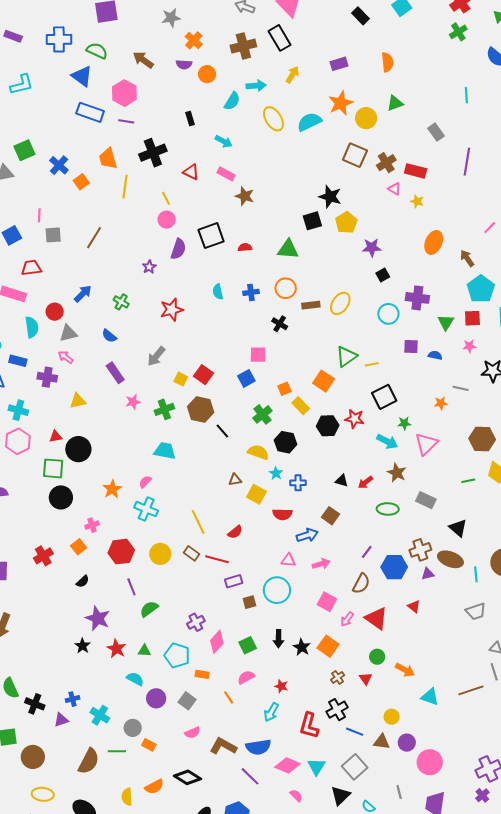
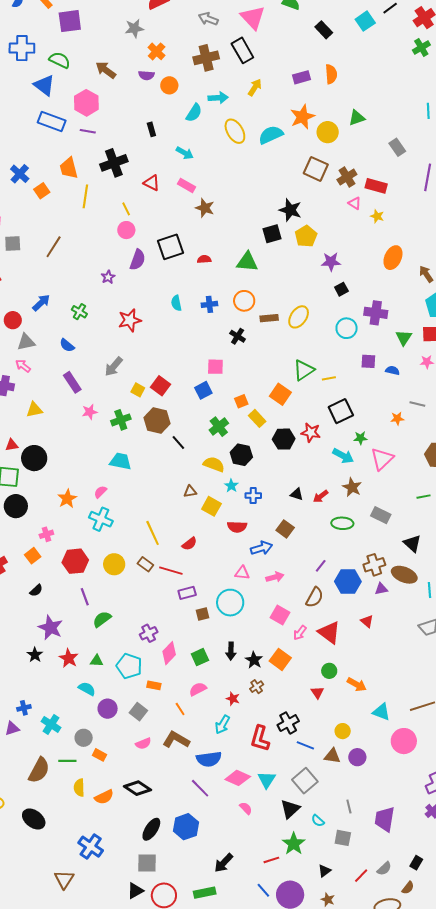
orange semicircle: (387, 62) -> (331, 74), moved
brown cross: (338, 677) -> (257, 687), moved
brown L-shape: (223, 746) -> (176, 740), moved
pink circle: (430, 762) -> (404, 741), moved
yellow semicircle: (127, 797) -> (79, 788), moved

